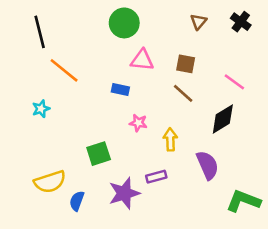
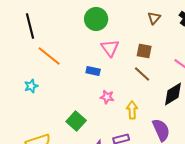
pink triangle: (142, 60) -> (110, 48), turned 48
green square: (99, 154) -> (76, 121), turned -30

